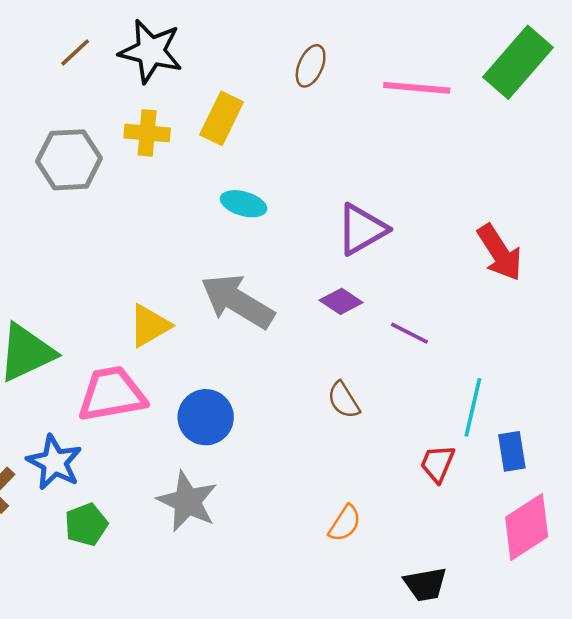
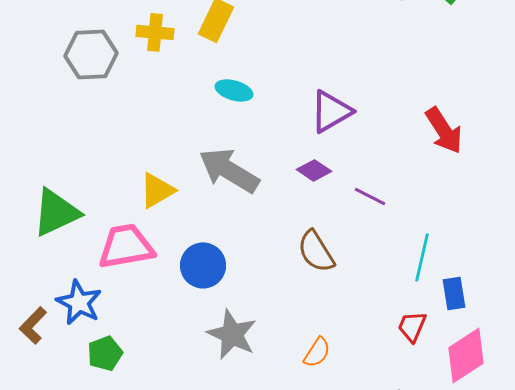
brown semicircle: (344, 400) -> (316, 251), size x1.4
red trapezoid: (437, 464) -> (412, 326), moved
gray star: (187, 501) -> (232, 334), moved

